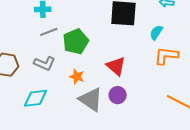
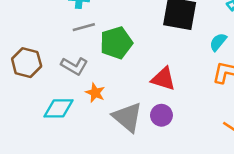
red triangle: (116, 66) -> (163, 79), turned -30
orange star: (77, 77) -> (95, 93), moved

